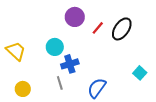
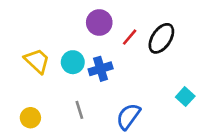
yellow trapezoid: (16, 51) -> (37, 61), moved
blue cross: (70, 64) -> (101, 69), moved

